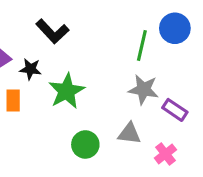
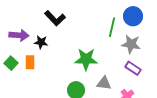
gray star: (143, 90) -> (131, 44), moved
green star: (67, 91) -> (86, 59), moved, turned 30

